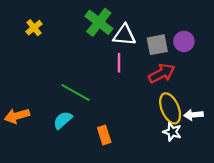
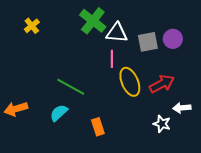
red arrow: (162, 73) -> (162, 84), moved
yellow ellipse: (170, 108) -> (130, 82), moved

